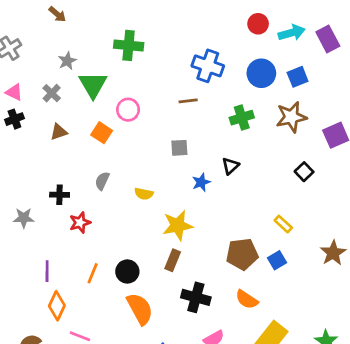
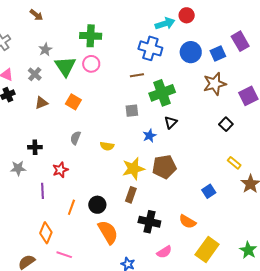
cyan arrow: (292, 33) -> (165, 24), moved
purple rectangle: (328, 39) -> (240, 41), moved
pink circle: (128, 110) -> (91, 64), moved
green cross: (242, 118) -> (162, 93), moved, size x1.4
black cross: (60, 195) -> (35, 147), moved
yellow rectangle: (283, 224) -> (234, 163), moved
brown pentagon: (242, 254) -> (164, 167), moved
purple line: (47, 271) -> (42, 191), moved

